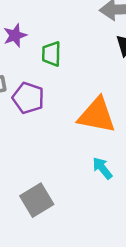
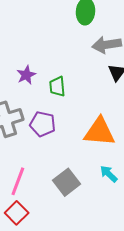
gray square: (37, 200) -> (67, 182), moved

